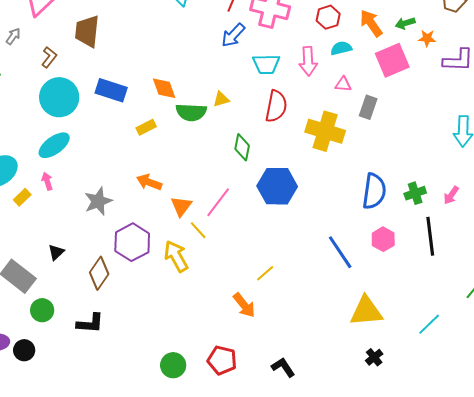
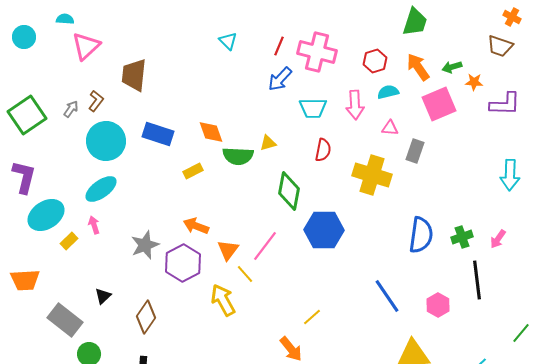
gray arrow: (13, 36) -> (71, 109), moved
red semicircle: (276, 106) -> (323, 150), size x0.7
green diamond: (242, 147) -> (289, 191), size x1.4
pink hexagon: (383, 239) -> (438, 305), moved
purple hexagon: (132, 242) -> (183, 263), moved

